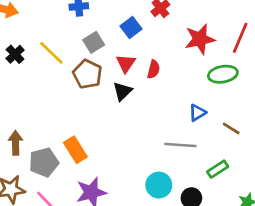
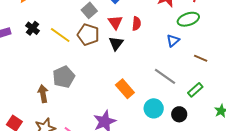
yellow line: (51, 53) -> (60, 35), moved
blue triangle: (197, 113) -> (173, 41), moved
gray line: (180, 145) -> (165, 76), turned 40
orange rectangle: (75, 150) -> (125, 89), moved
gray pentagon: (44, 162) -> (64, 77), moved

